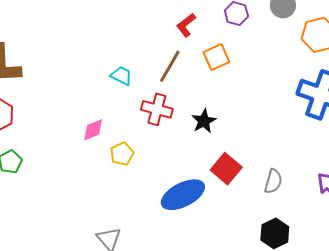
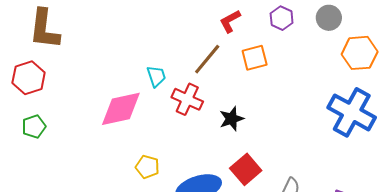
cyan trapezoid: (121, 76) -> (156, 76), moved, turned 35
pink diamond: (93, 130) -> (121, 109), size x1.8
yellow pentagon: (122, 154) -> (147, 167), moved, turned 30

